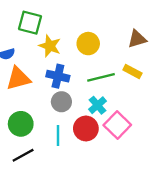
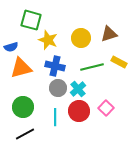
brown triangle: (137, 39) -> (109, 34), moved
cyan cross: (98, 105) -> (78, 89), moved
pink square: (117, 125) -> (106, 108), size x0.7

